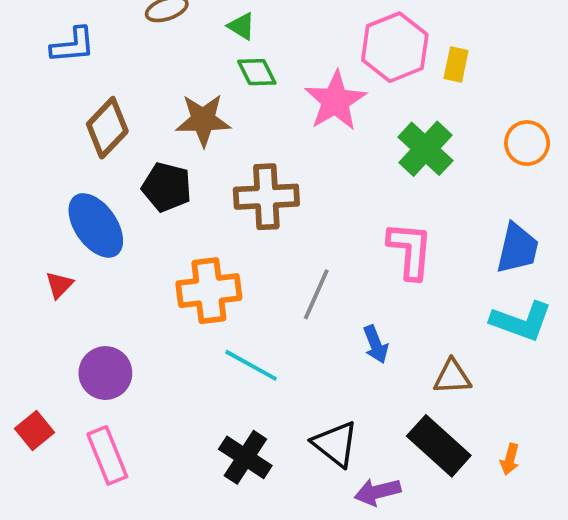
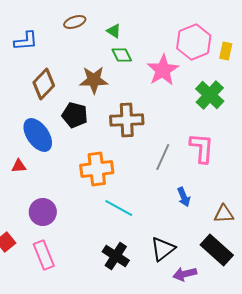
red triangle: (59, 285) -> (19, 166), turned 42
gray line: (316, 294) -> (163, 157), moved
black triangle: (335, 444) -> (163, 249), turned 44

